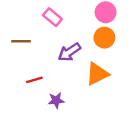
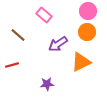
brown line: (21, 41) -> (18, 35), turned 42
red line: (34, 80) -> (12, 65), moved

